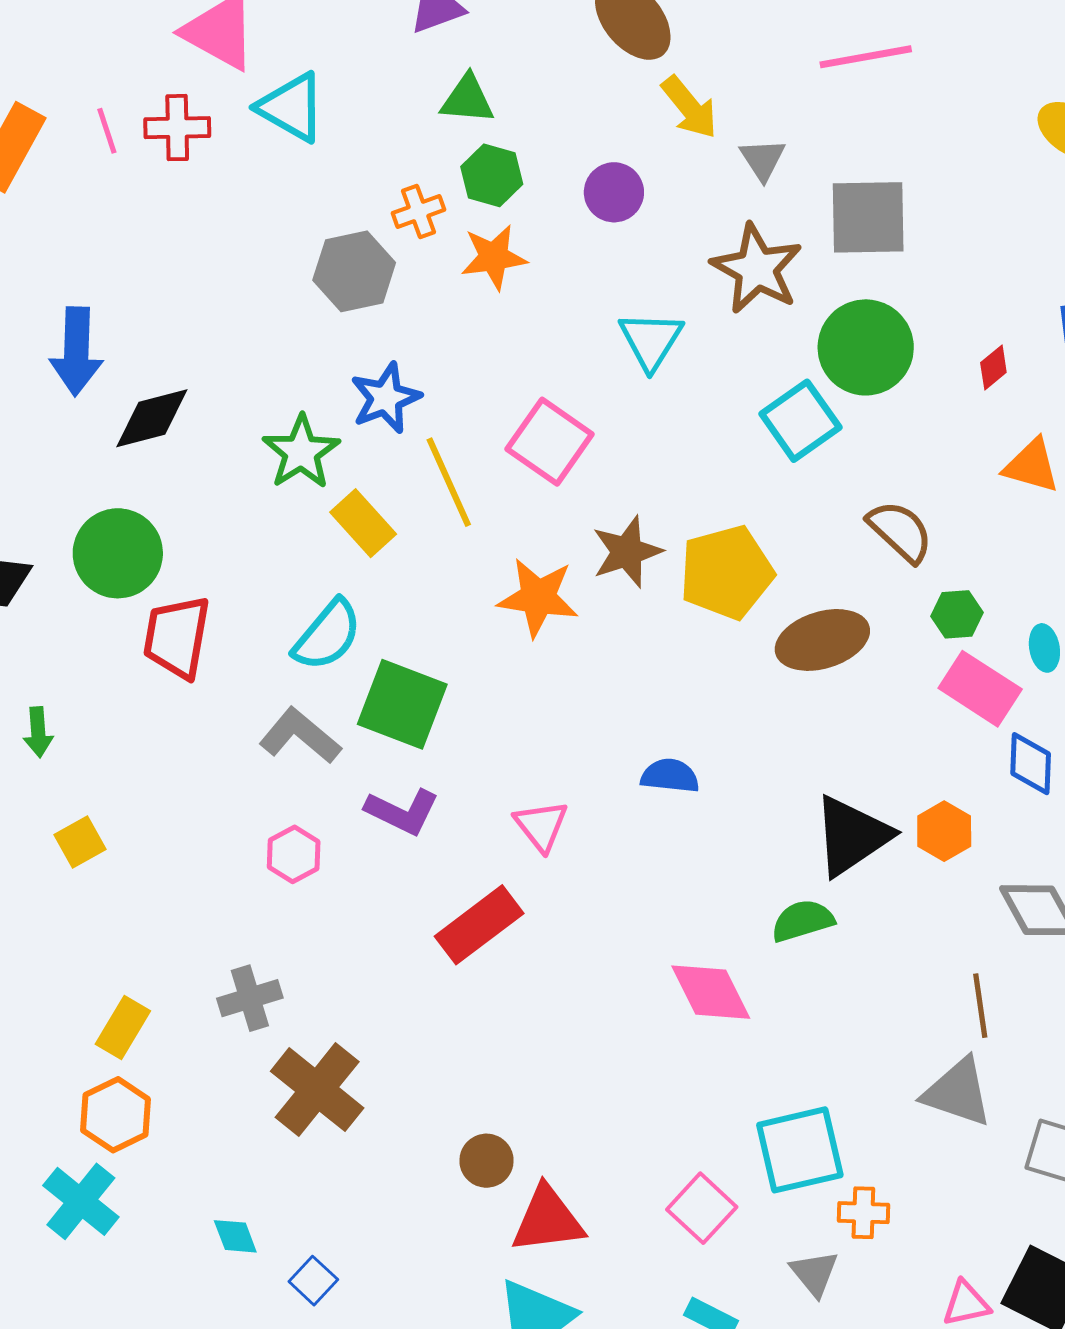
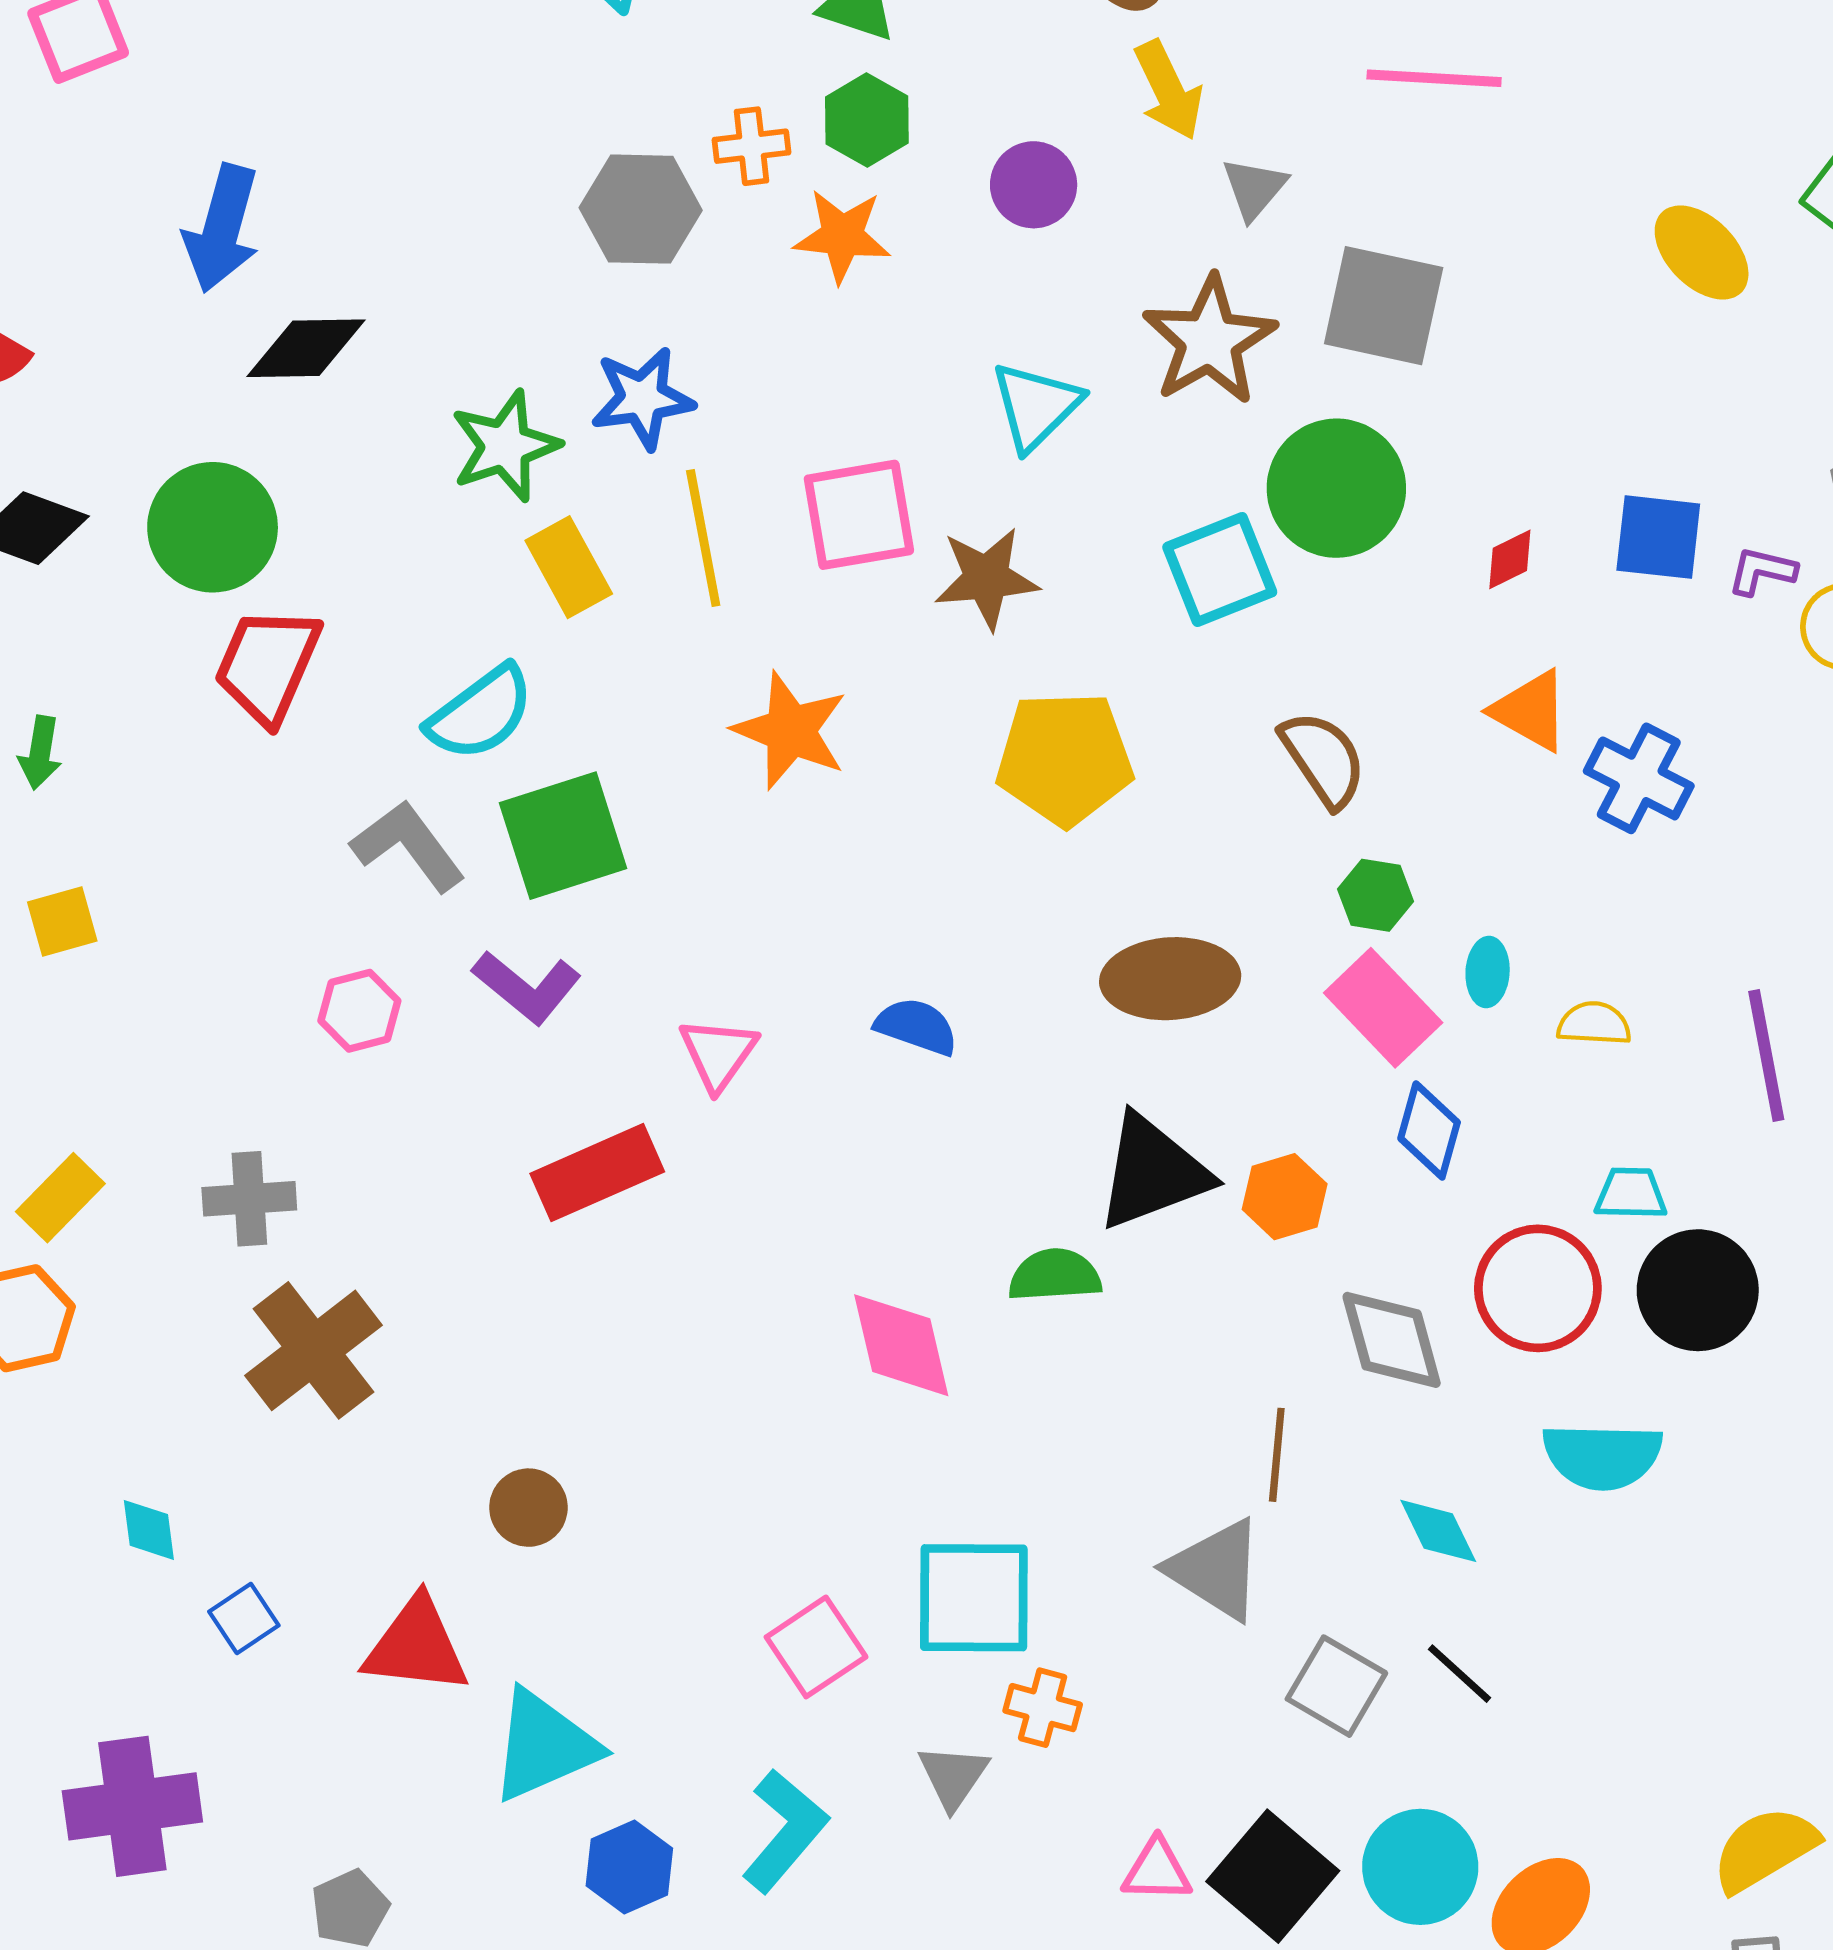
pink square: (550, 442) -> (859, 515), turned 32
brown star: (627, 552) -> (987, 578), moved
brown ellipse: (822, 640) -> (1170, 979), moved
green square: (402, 704) -> (563, 836), turned 38
red triangle: (548, 1220) -> (416, 1646), moved

